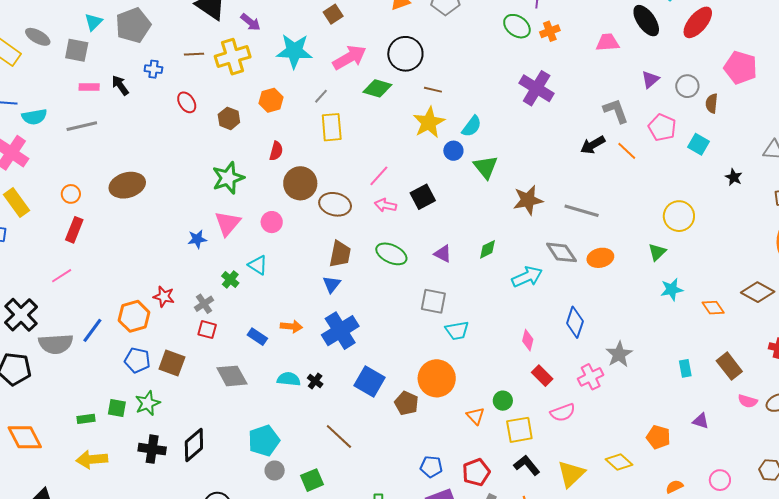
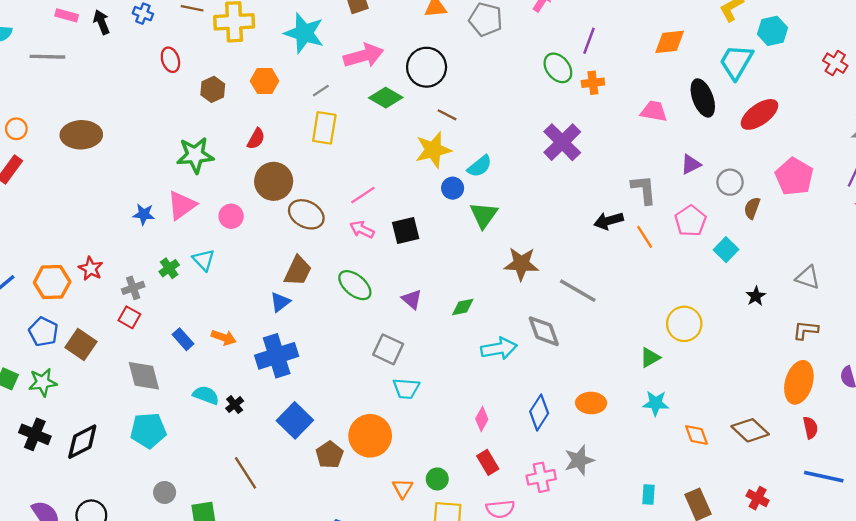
orange ellipse: (600, 258) -> (591, 403), moved
cyan pentagon: (264, 441) -> (148, 430), moved

